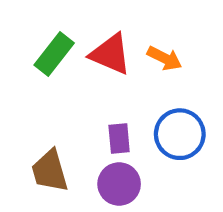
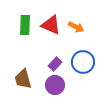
green rectangle: (54, 54) -> (25, 25), turned -36
purple rectangle: (119, 139) -> (55, 64), turned 48

